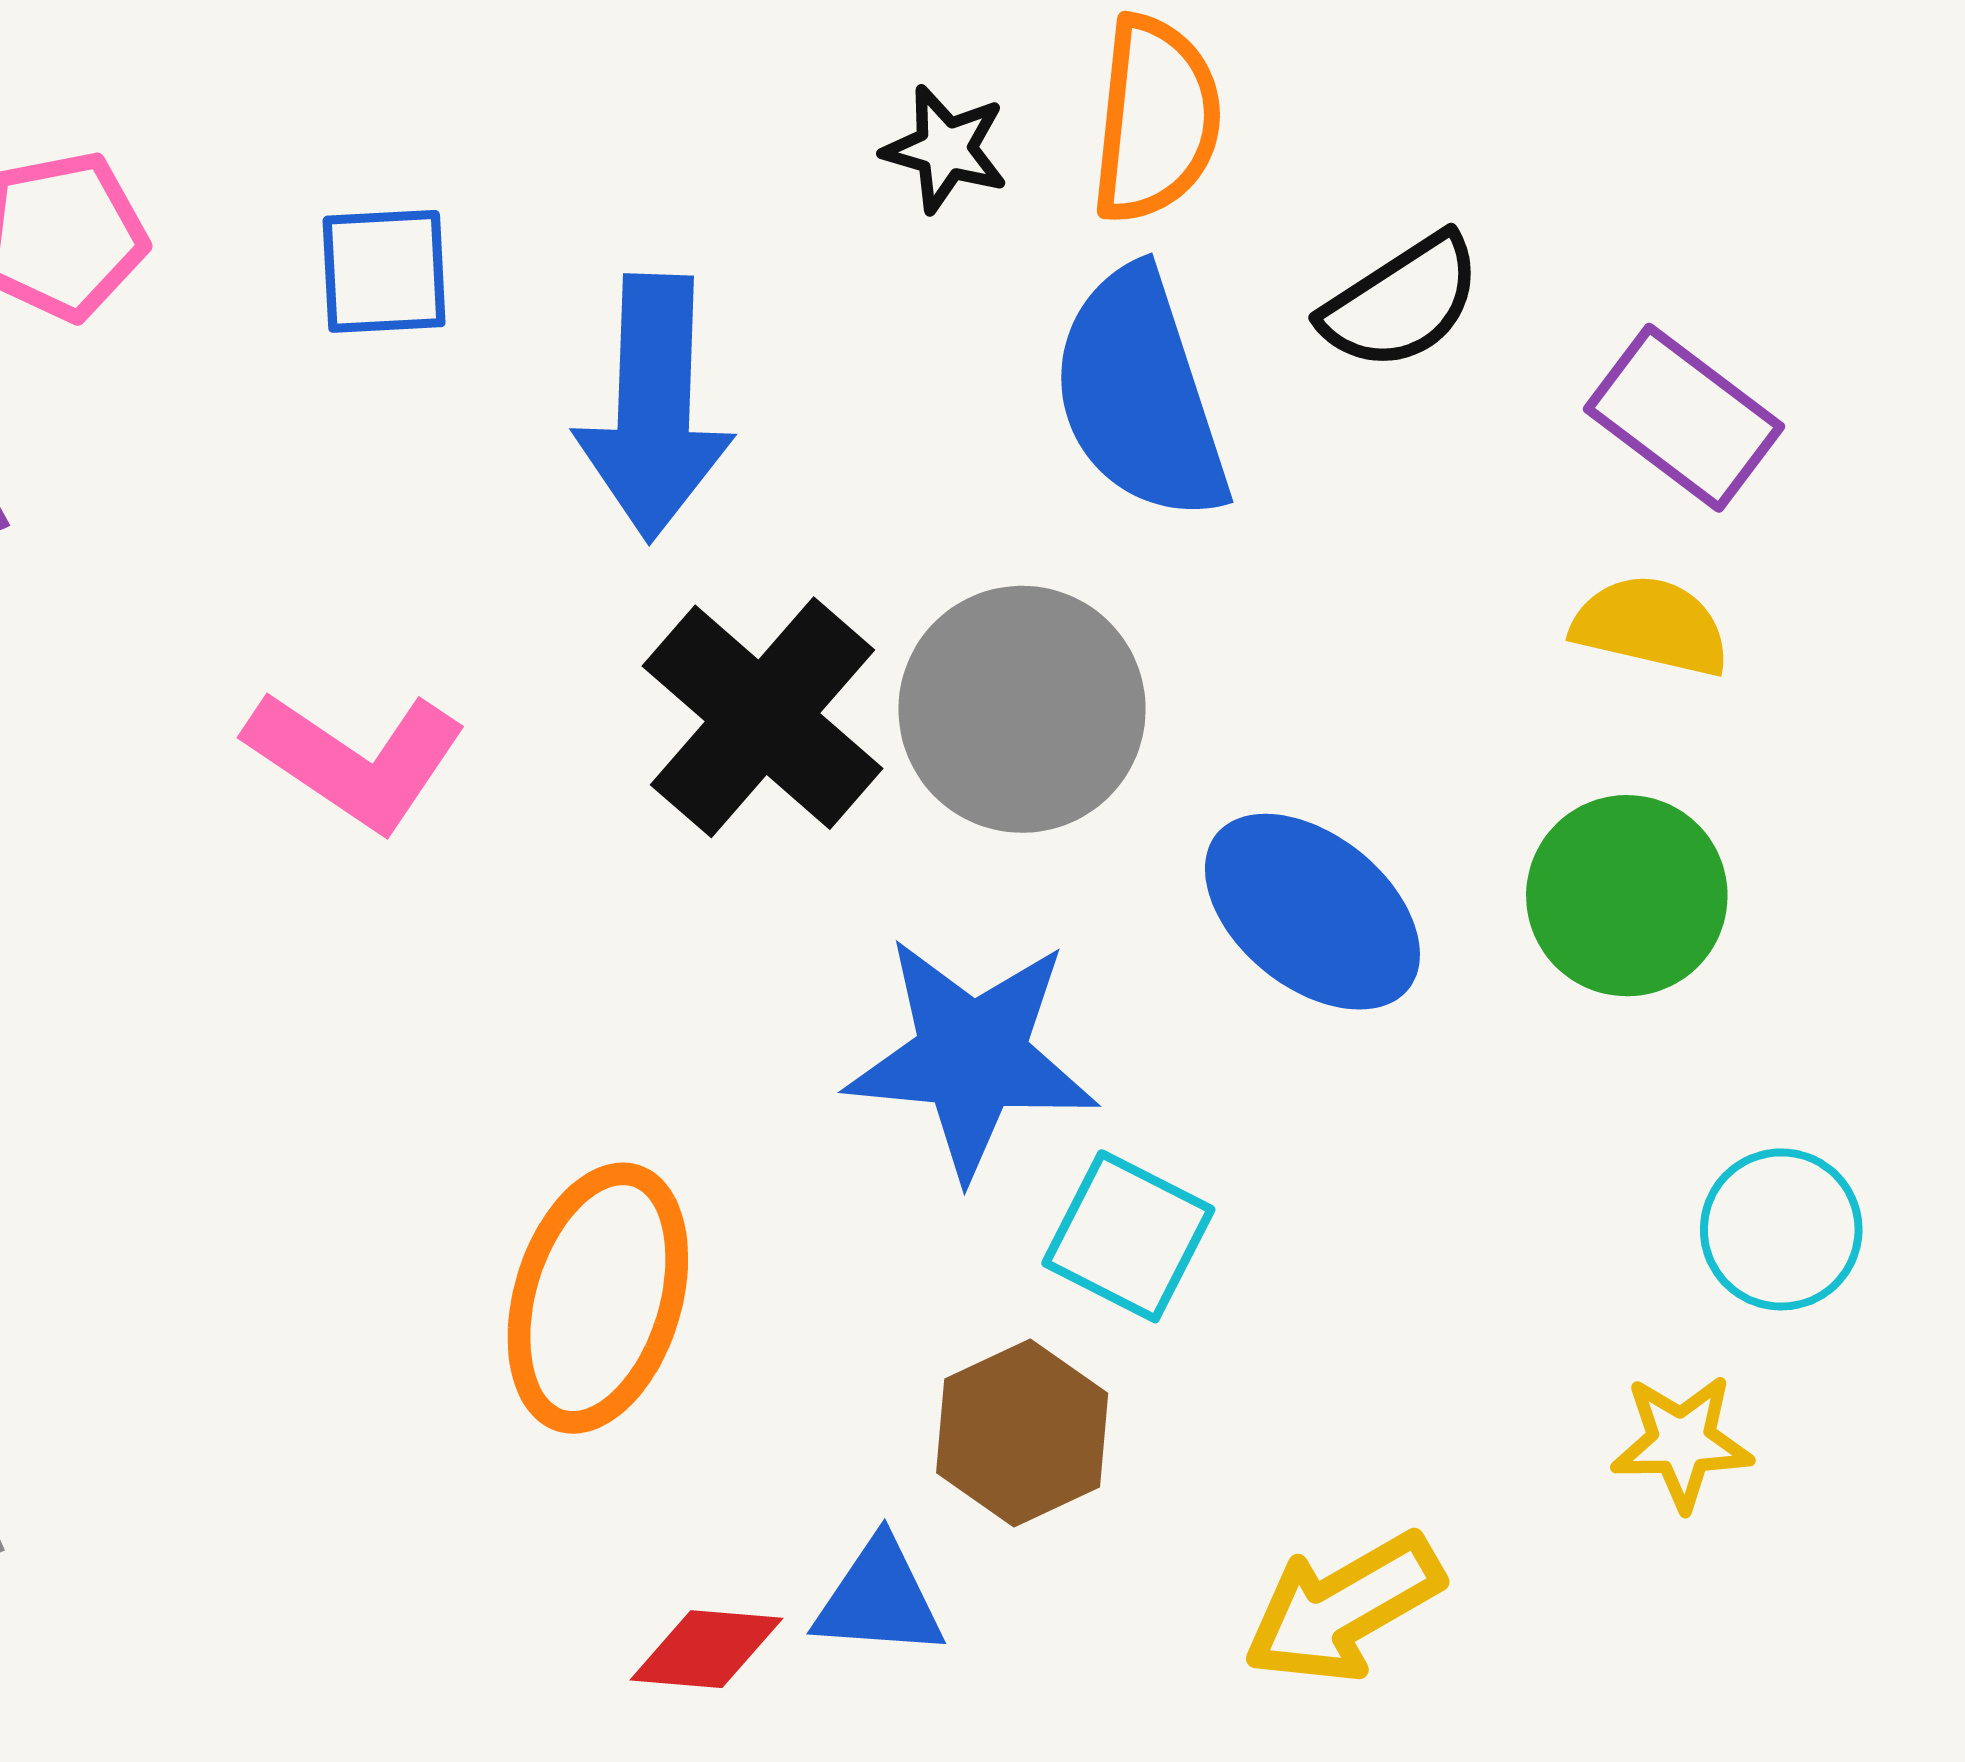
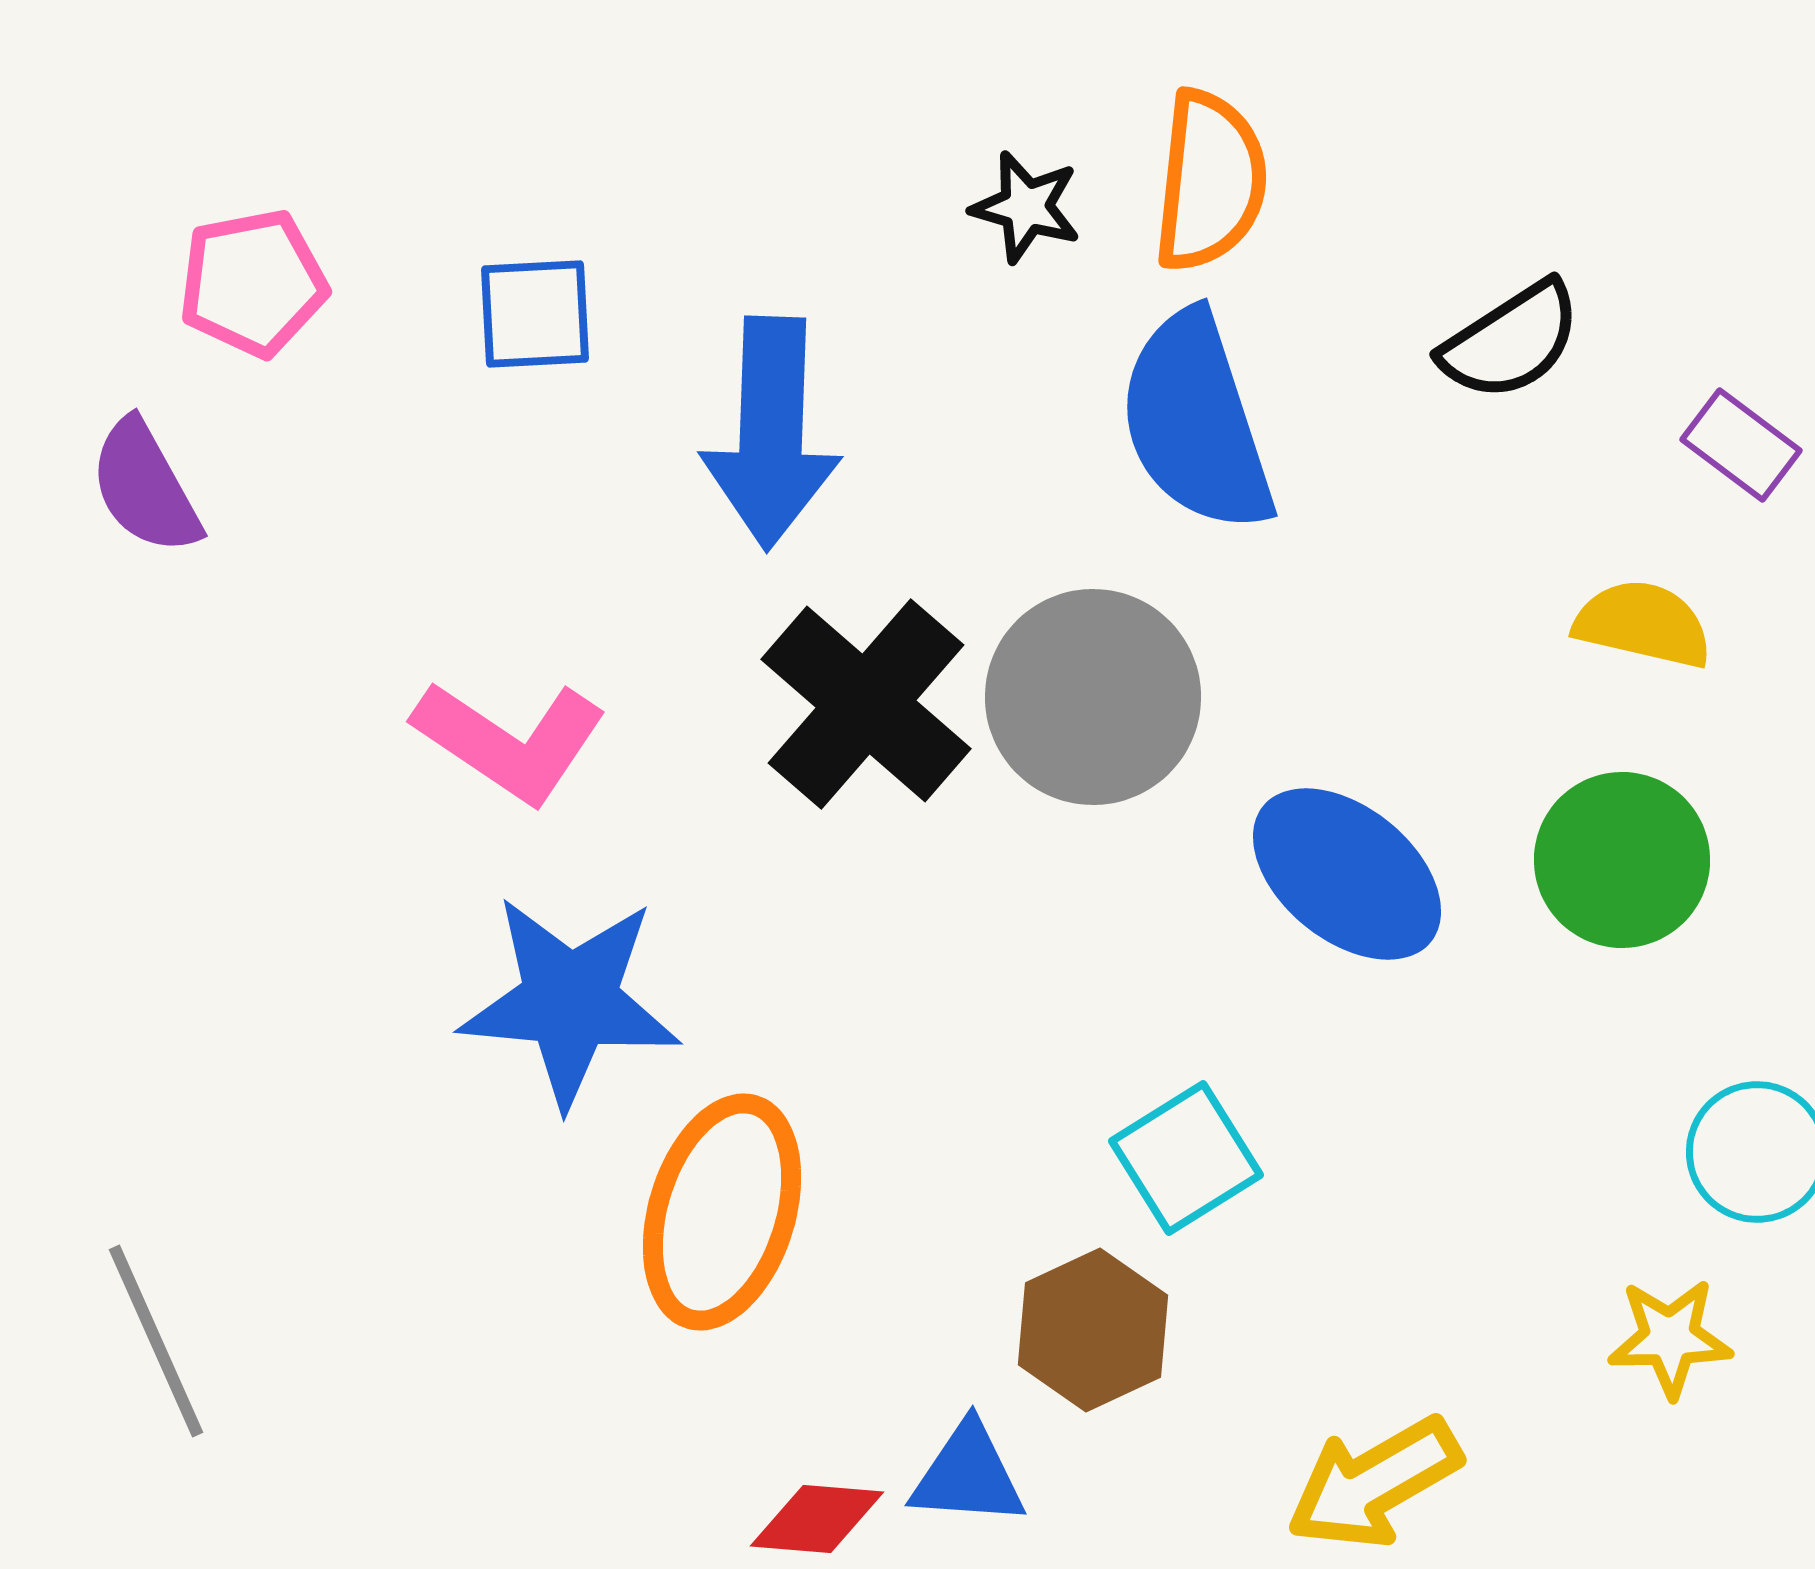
black semicircle: (1402, 302) -> (1511, 341), moved
purple rectangle: (1684, 418) -> (1741, 445), moved, size x0.7
blue star: (972, 1057) -> (570, 1001), moved
cyan square: (1128, 1236) -> (1186, 1158), turned 31

